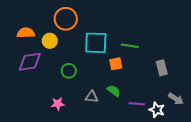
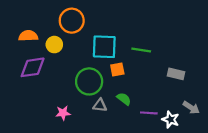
orange square: (116, 64) -> (117, 70), moved
gray rectangle: (162, 68) -> (176, 74), turned -63
green circle: (69, 71) -> (89, 81), moved, size x1.6

